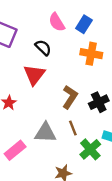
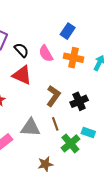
pink semicircle: (57, 22) -> (46, 54), moved
black semicircle: (43, 48) -> (21, 50), moved
red triangle: (34, 75) -> (22, 75), turned -45

